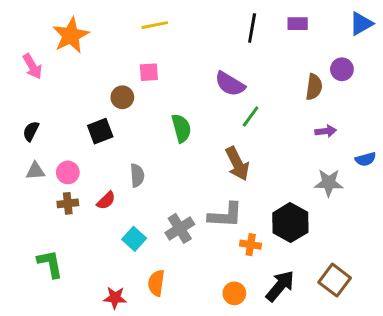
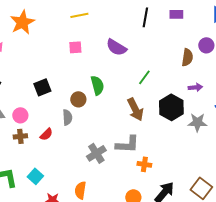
purple semicircle: (230, 84) -> (116, 47), moved
brown circle: (122, 97) -> (78, 99), moved
black hexagon: (290, 223) -> (171, 107), moved
cyan square: (134, 239) -> (35, 176), moved

